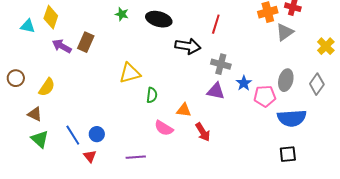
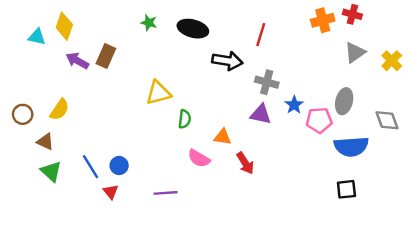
gray triangle: (285, 32) -> (355, 52), moved
brown circle: (16, 78) -> (23, 114), moved
gray diamond: (317, 84) -> (387, 120), moved, turned -55

